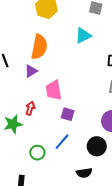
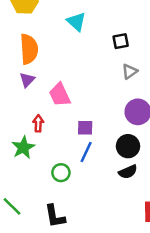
cyan triangle: (83, 36) -> (76, 22), turned -36
purple square: (68, 114) -> (85, 128), moved
black semicircle: (84, 173) -> (128, 172), moved

